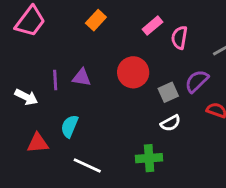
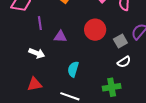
purple line: (55, 80) -> (40, 23), moved
white arrow: (26, 97) -> (37, 53), moved
cyan semicircle: (70, 126) -> (73, 69), moved

